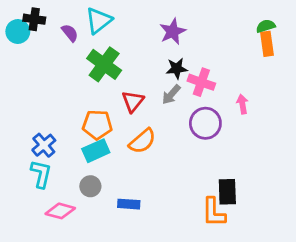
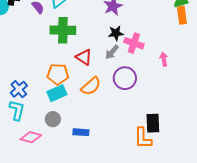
green cross: (104, 64) -> (63, 30), turned -35
red triangle: (133, 101) -> (84, 57), turned -36
purple circle: (205, 123) -> (125, 78), moved

